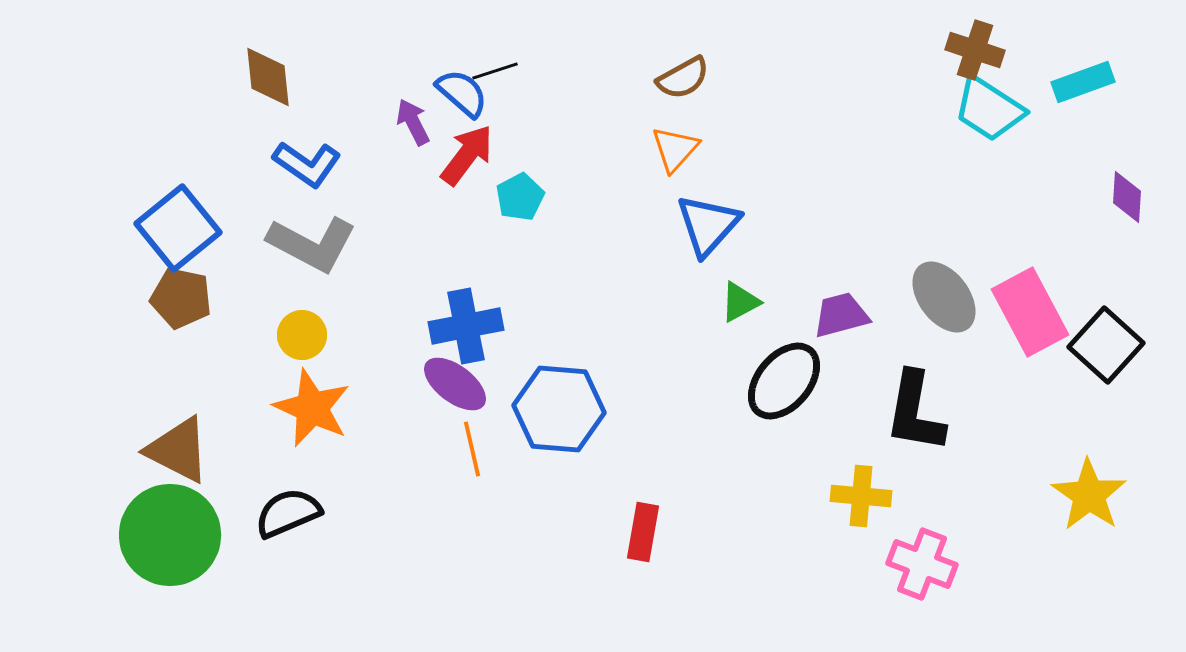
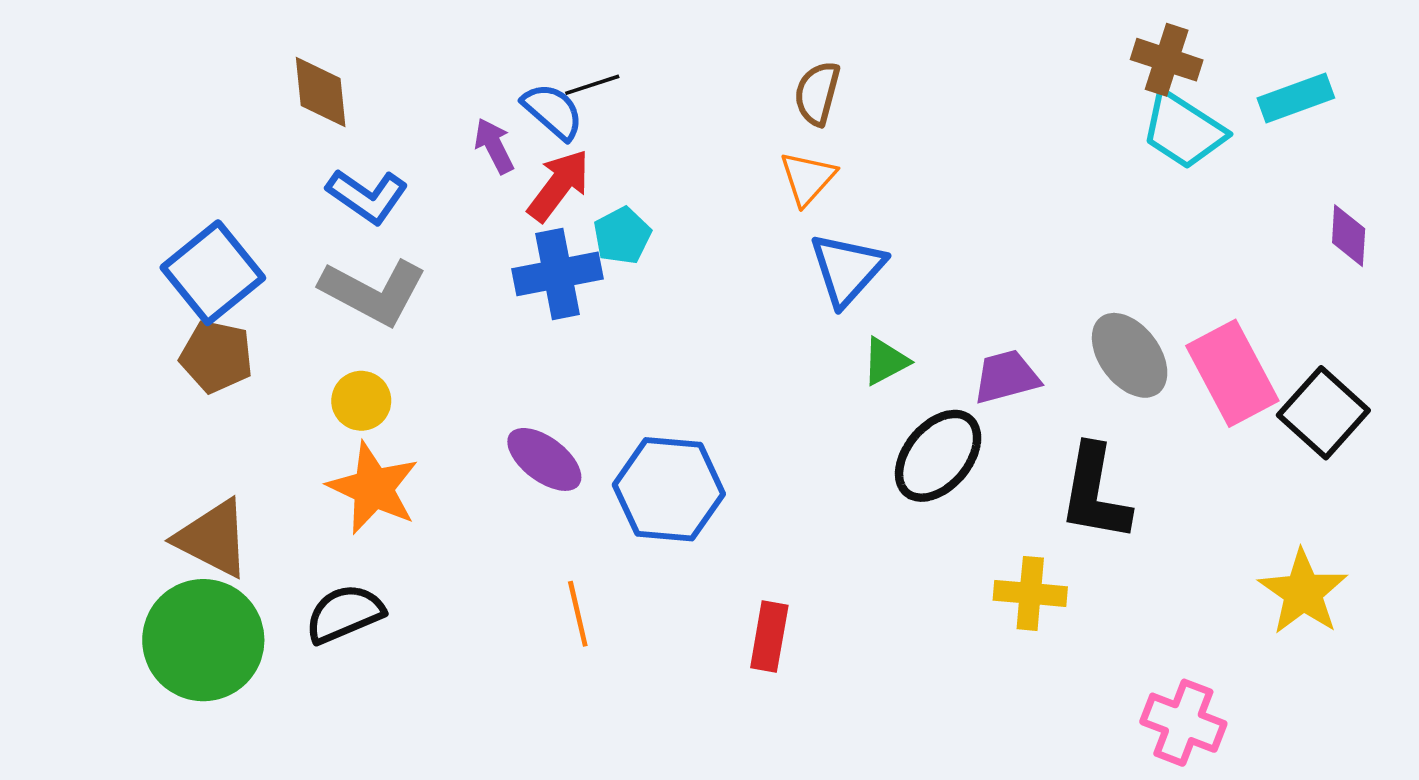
brown semicircle: (683, 78) -> (817, 93), turned 134
blue cross: (466, 326) -> (558, 274), moved
orange line: (472, 449) -> (578, 614), moved
pink cross: (922, 564) -> (1183, 723), moved

